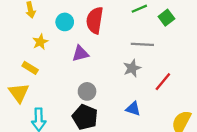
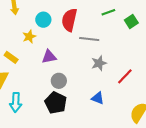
yellow star: (40, 42) -> (29, 37), moved
gray line: (142, 44) -> (89, 39), moved
purple triangle: (80, 54) -> (49, 57), moved

